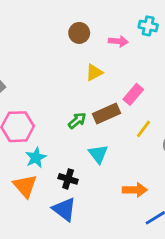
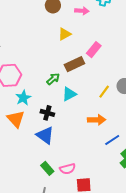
green arrow: (77, 121) -> (53, 79), moved
yellow line: (144, 129) -> (104, 92), moved
cyan triangle: (98, 154) -> (69, 94), turned 42

